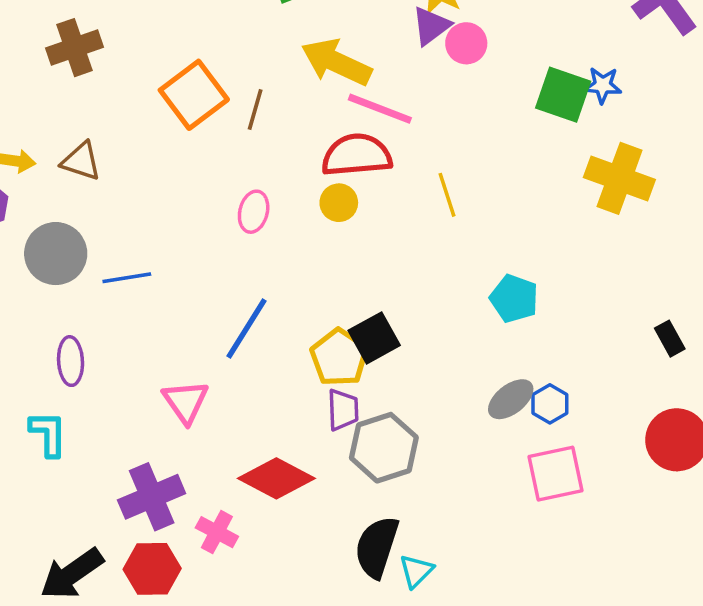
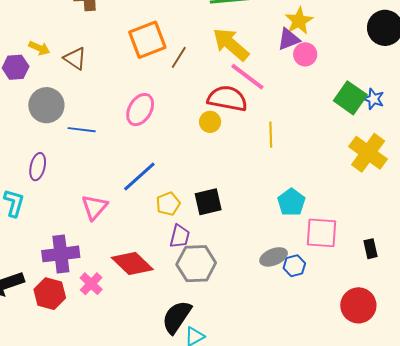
pink ellipse: (254, 212) -> (140, 110), moved, size x1.4
yellow pentagon: (339, 357) -> (168, 204), moved, size x0.7
pink square: (555, 474) -> (321, 233), moved

